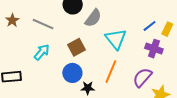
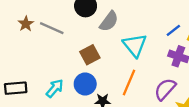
brown star: (12, 20) -> (26, 24), moved
cyan arrow: (42, 52) -> (55, 88), moved

